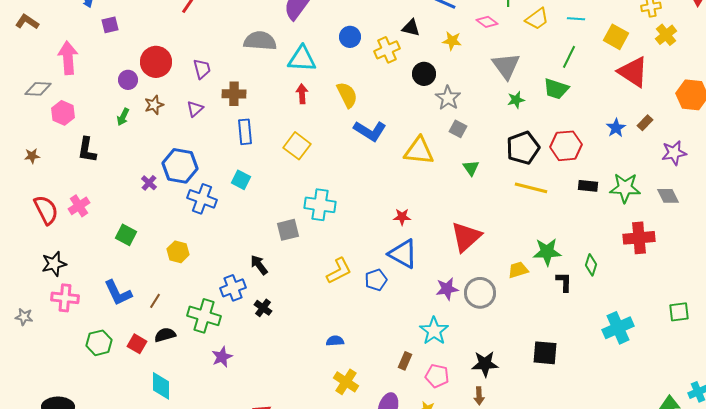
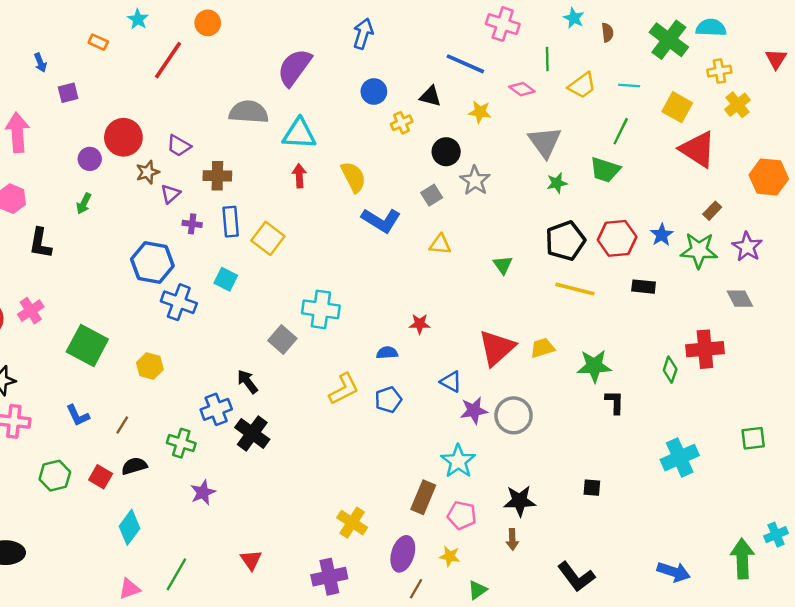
blue circle: (350, 37) -> (374, 91), moved
yellow cross: (387, 50) -> (402, 123), size x0.7
purple trapezoid: (202, 69) -> (179, 146), turned 135
brown star: (154, 105) -> (148, 172), moved
blue star: (616, 128) -> (662, 235), moved
gray square: (458, 129) -> (432, 195), moved, turned 30
yellow square: (297, 146) -> (268, 238), moved
yellow triangle: (419, 151) -> (440, 244), size x0.6
purple star: (674, 153) -> (747, 247), turned -30
purple cross: (149, 183) -> (192, 224), moved, turned -35
green star: (625, 188) -> (699, 250), moved
gray square: (288, 230) -> (282, 340), turned -35
green square: (126, 235) -> (87, 346), size x1.6
blue triangle: (403, 254) -> (451, 382), moved, size x0.6
green diamond: (591, 265) -> (670, 370), moved
yellow trapezoid: (518, 270) -> (542, 348), moved
blue L-shape: (118, 293) -> (78, 415), size x0.7
black cross: (263, 308) -> (252, 433), size x1.6
green cross: (204, 316) -> (181, 443), size x0.7
blue semicircle: (335, 341) -> (387, 353), moved
black square: (545, 353) -> (592, 488), size x0.6
brown rectangle: (405, 361) -> (423, 497), size x1.5
cyan diamond: (161, 386) -> (129, 527), turned 36

